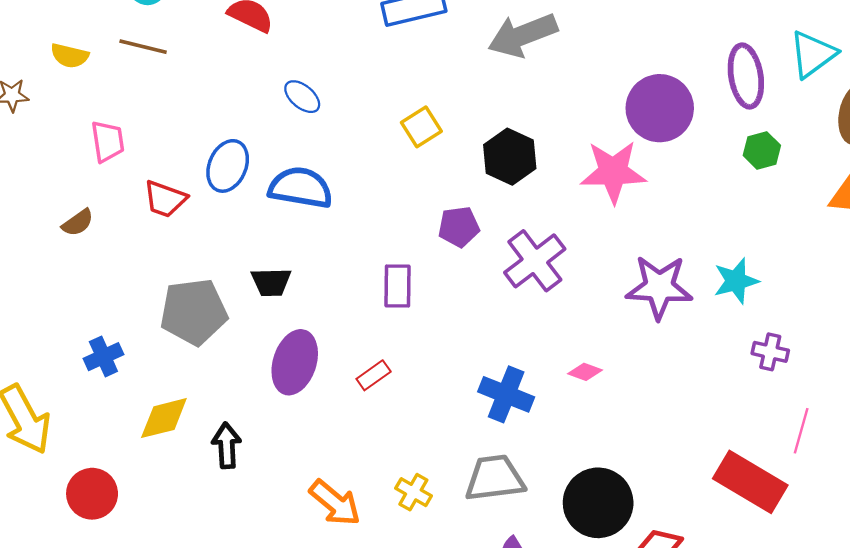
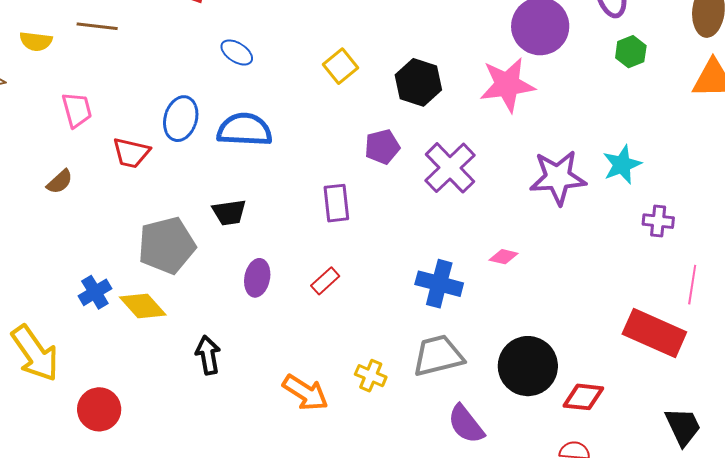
purple ellipse: (295, 362) -> (257, 278), size x0.7
yellow diamond: (164, 418) -> (143, 306), moved, turned 69

